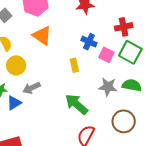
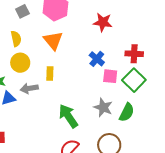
pink square: (106, 55) -> (110, 76), turned -35
yellow rectangle: (74, 65) -> (50, 74), moved
green semicircle: (132, 85) -> (127, 112), turned 90

